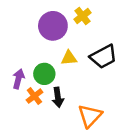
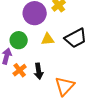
green circle: (44, 74) -> (19, 40), moved

